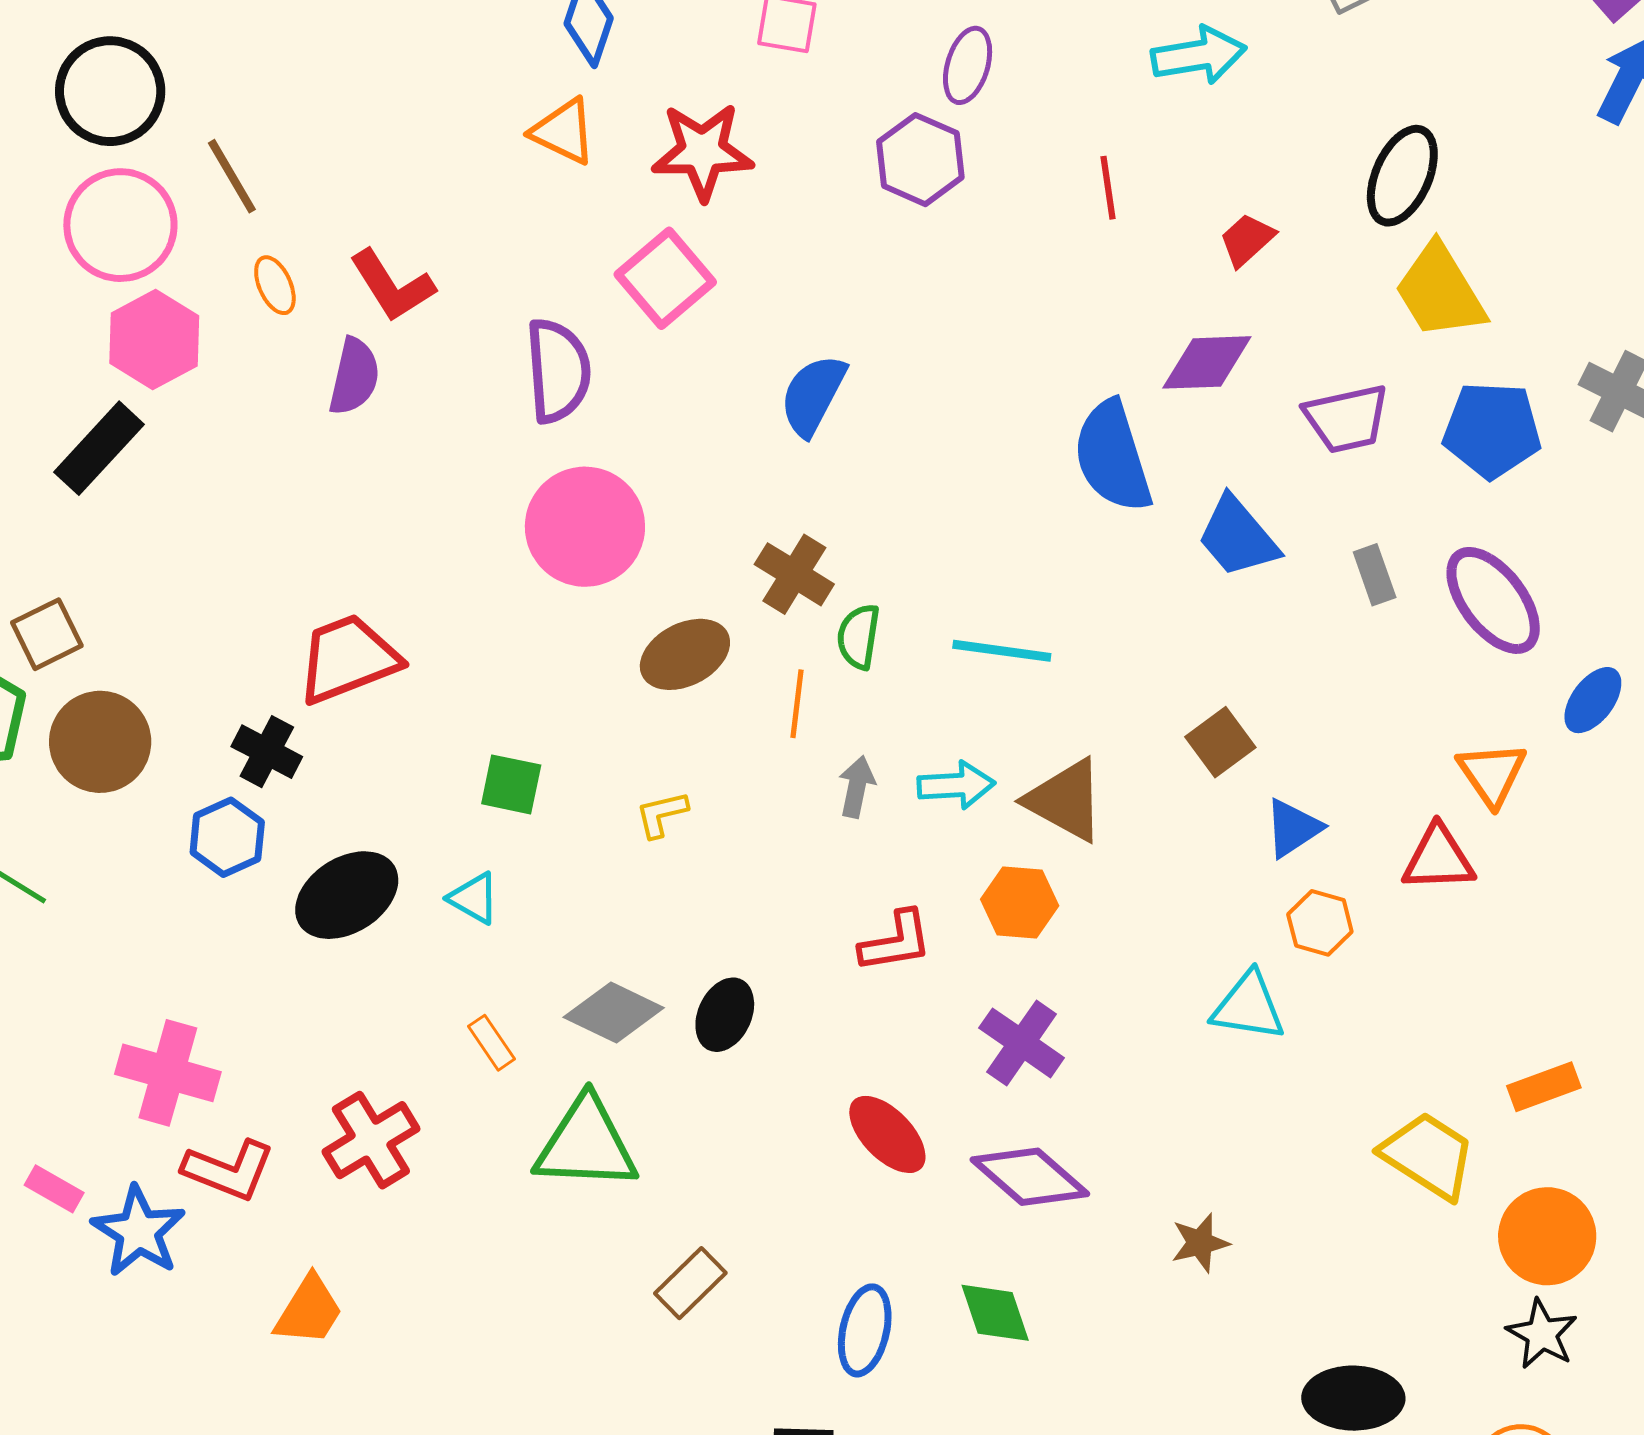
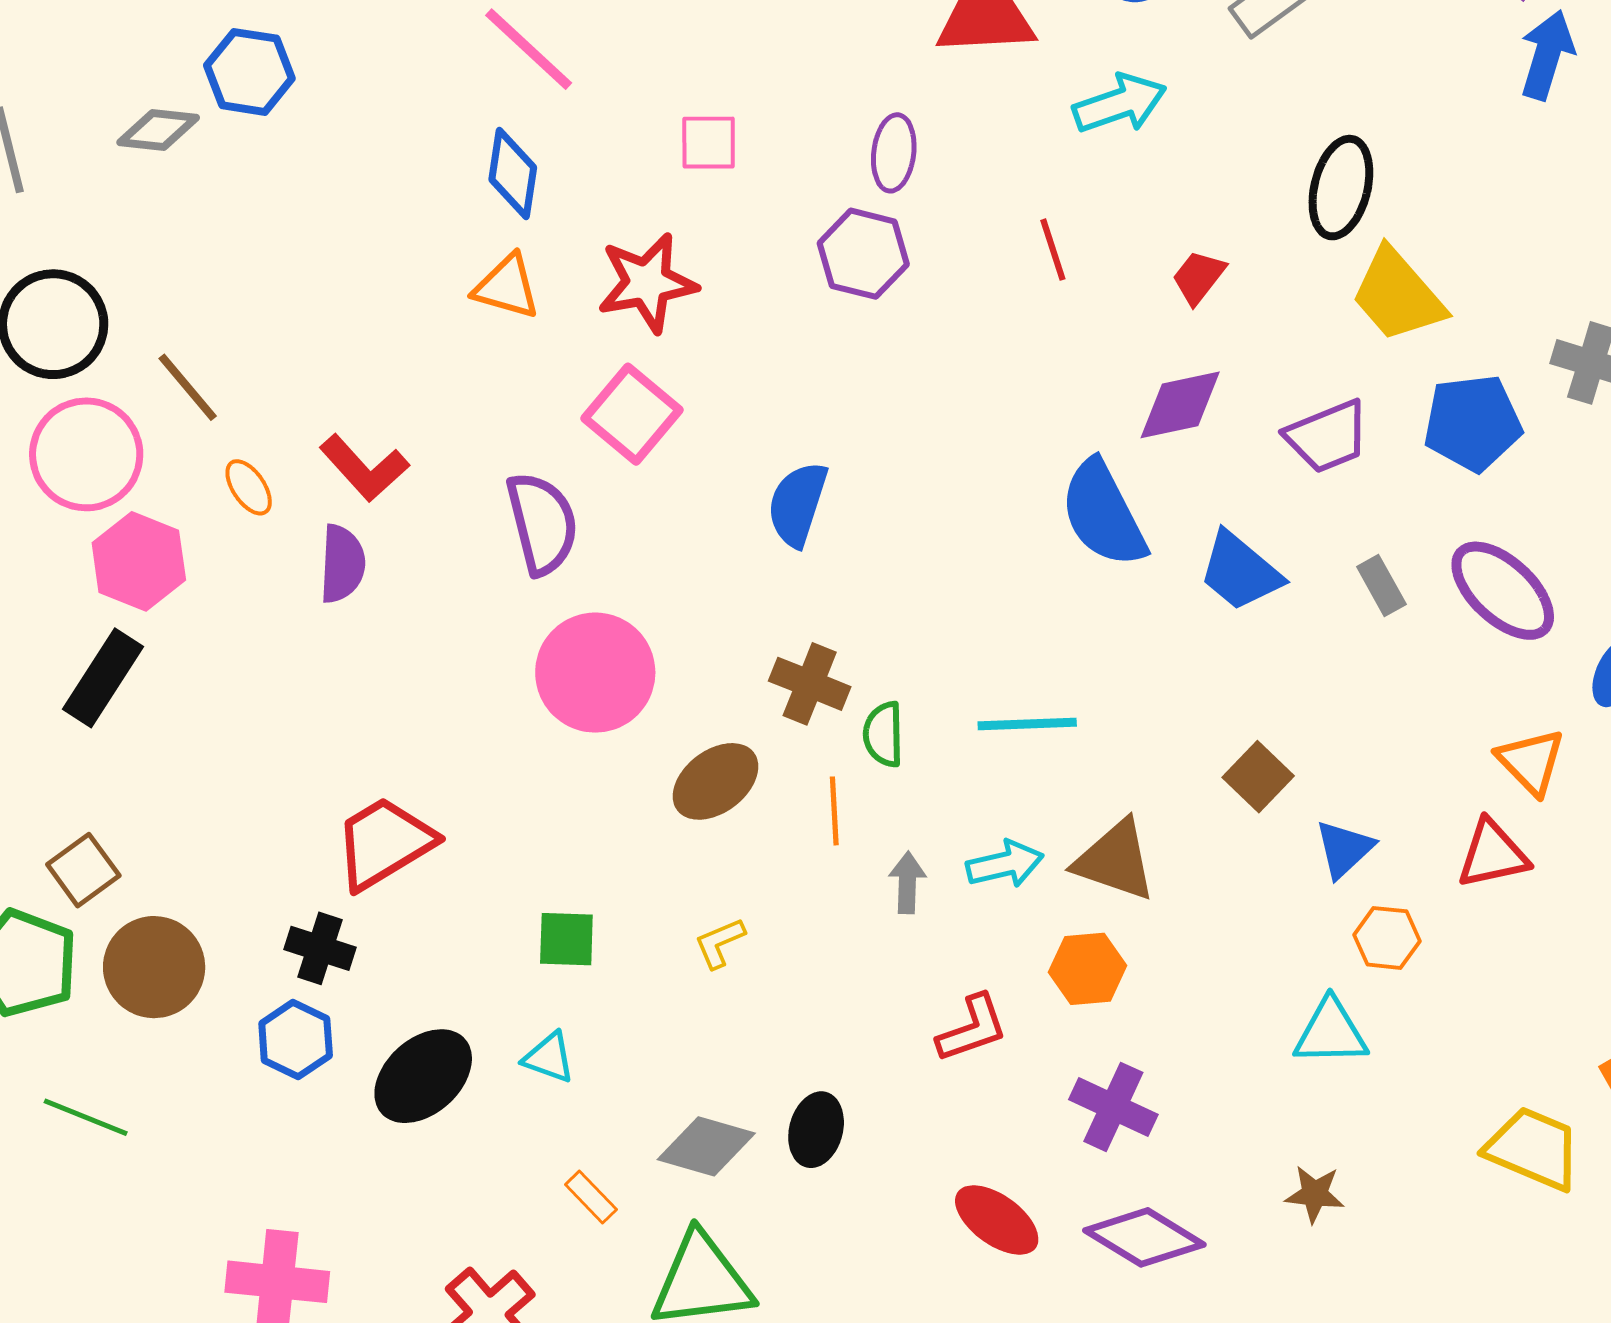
brown star: (1200, 1243) -> (1315, 1194), moved, turned 30

